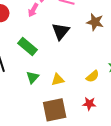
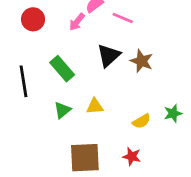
brown star: (95, 22) -> (142, 61), moved
yellow triangle: (58, 80) -> (95, 106), moved

